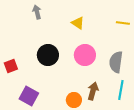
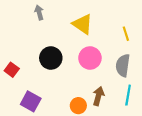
yellow triangle: (78, 23) -> (83, 24), size x1.5
yellow line: (123, 23) -> (126, 34), moved, turned 64
red square: (11, 66) -> (12, 70), turned -32

